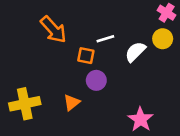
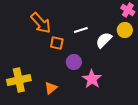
orange square: (86, 56) -> (57, 43), moved
orange triangle: (72, 102) -> (51, 88), moved
pink star: (141, 119) -> (92, 79), moved

